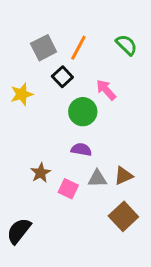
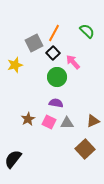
gray square: (44, 48) -> (34, 43), moved
black square: (62, 77) -> (53, 53), moved
brown triangle: (123, 176) -> (93, 121), moved
pink square: (68, 189) -> (49, 122), moved

